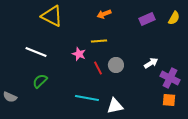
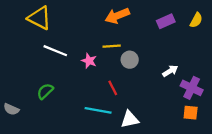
orange arrow: (104, 14) -> (117, 16), size x1.5
yellow triangle: (52, 16) -> (39, 18), moved
white line: (36, 52) -> (55, 51), moved
gray circle: (116, 65) -> (130, 60), moved
red line: (98, 68) -> (113, 88), moved

